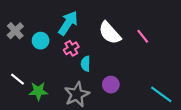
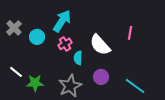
white semicircle: (110, 33) -> (100, 45), moved
pink line: (143, 36) -> (130, 33), turned 48
cyan line: (161, 94) -> (135, 86), moved

